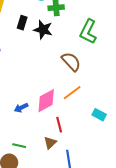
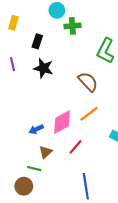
black star: (43, 30) -> (43, 68), moved
red line: (59, 125) -> (76, 147), turned 56
brown triangle: (50, 143) -> (46, 152), moved

